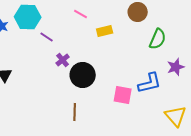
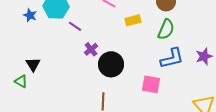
green semicircle: (158, 39) -> (166, 29), moved
blue L-shape: (150, 83) -> (172, 58), moved

